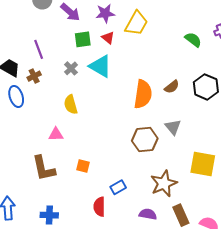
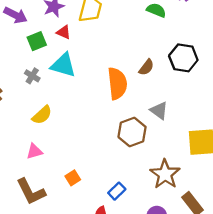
yellow semicircle: (71, 105) -> (42, 115), turned -102
orange square: (83, 166) -> (73, 178), turned -32

